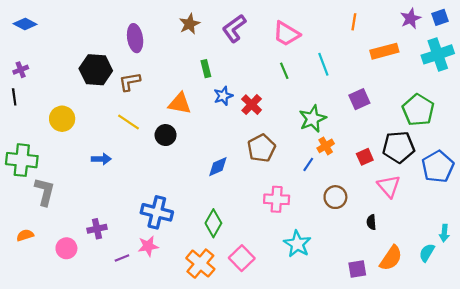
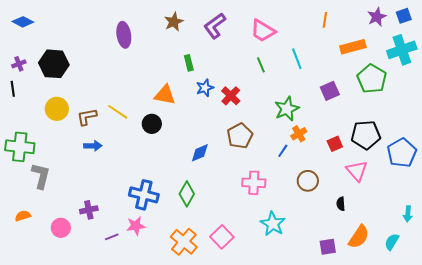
black hexagon: (96, 70) -> (54, 64), moved
brown L-shape: (130, 82) -> (87, 117), moved
green pentagon: (418, 110) -> (372, 79), moved
green diamond: (213, 223) -> (187, 194), moved
cyan semicircle: (427, 253) -> (392, 242), moved

